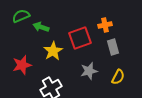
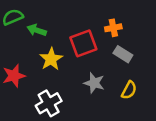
gray rectangle: (113, 47) -> (123, 54), turned -42
gray star: (89, 71) -> (94, 83), turned 30

